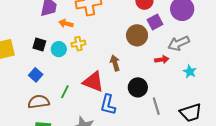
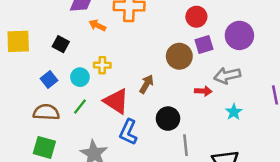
yellow cross: (78, 44) -> (102, 65), moved
cyan circle: (59, 49) -> (80, 77), moved
brown arrow: (115, 63) -> (146, 84), turned 35

